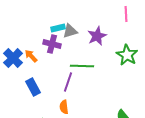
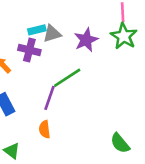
green star: (127, 55) -> (124, 36), moved
green line: (82, 66) -> (67, 78), turned -35

